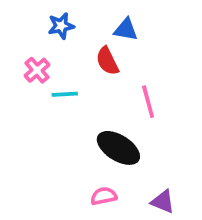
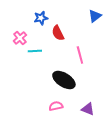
blue star: (61, 26) -> (41, 18), moved
blue triangle: (126, 30) -> (95, 16), moved, turned -48

